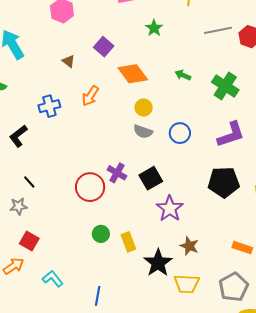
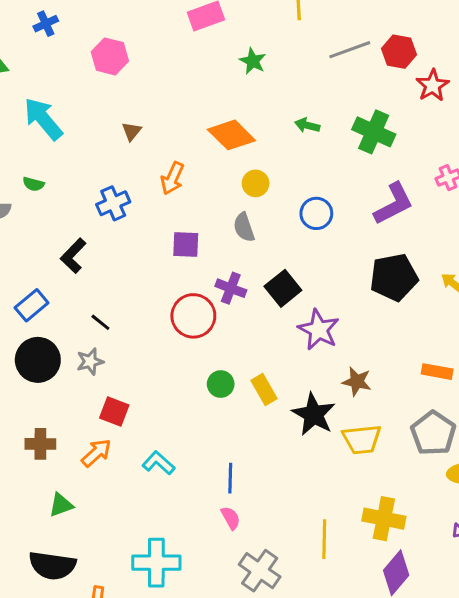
purple square: (104, 47) -> (186, 245), moved, turned -30
brown triangle: (69, 61) -> (132, 131), turned 40
gray semicircle: (143, 132) -> (244, 227), moved, turned 60

